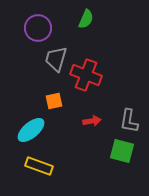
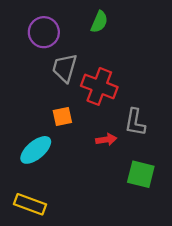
gray L-shape: (129, 121) -> (135, 122), moved
yellow rectangle: (39, 166) -> (30, 204), moved

